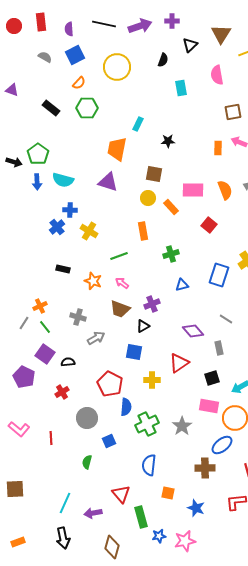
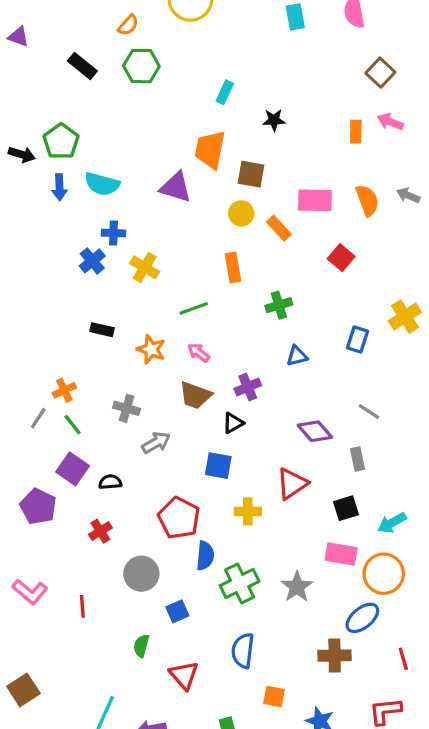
cyan rectangle: (181, 88) -> (295, 17), moved
brown square: (233, 112) -> (380, 73), turned -36
orange trapezoid: (117, 149) -> (210, 150), moved
blue rectangle: (219, 275) -> (357, 340), size x0.7
brown square: (15, 489) -> (23, 690), turned -30
red triangle: (121, 494) -> (184, 675), moved

